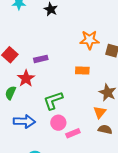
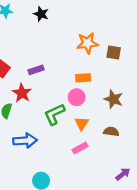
orange triangle: (100, 112) -> (82, 123), moved
pink circle: (58, 123) -> (77, 97), moved
brown semicircle: (105, 129) -> (111, 132), moved

